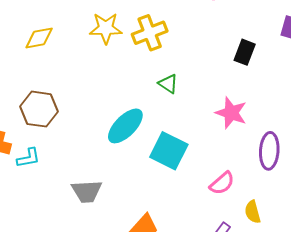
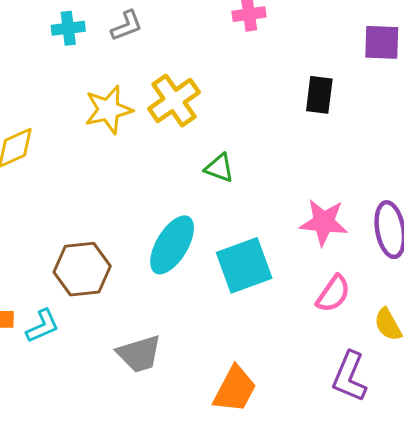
brown hexagon: (39, 109) -> (82, 269), moved
pink star: (231, 113) -> (324, 222), moved
cyan square: (169, 151) -> (244, 265), turned -33

